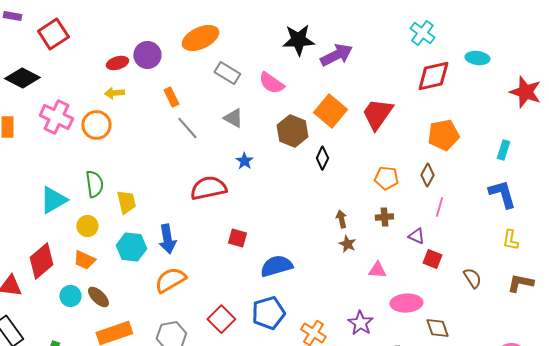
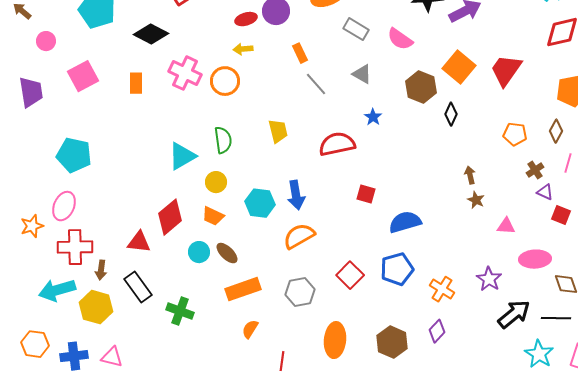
yellow trapezoid: (126, 202) -> (278, 131), moved
brown cross: (384, 217) -> (535, 170), moved, turned -30

